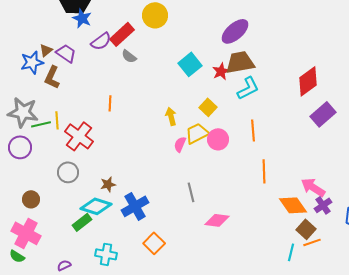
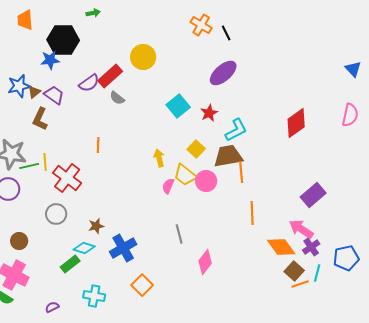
blue star: (82, 18) -> (50, 60), moved, turned -30
blue star: (32, 62) -> (19, 86), moved
brown trapezoid: (240, 62) -> (228, 156), moved
purple rectangle: (323, 114) -> (313, 195), moved
yellow trapezoid: (197, 133) -> (185, 175), turned -115
cyan diamond: (96, 206) -> (84, 248), size x0.7
pink diamond: (217, 220) -> (205, 262), turned -60
cyan line: (291, 252) -> (317, 273), moved

